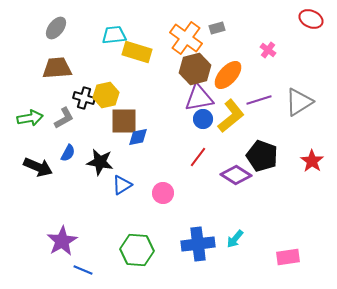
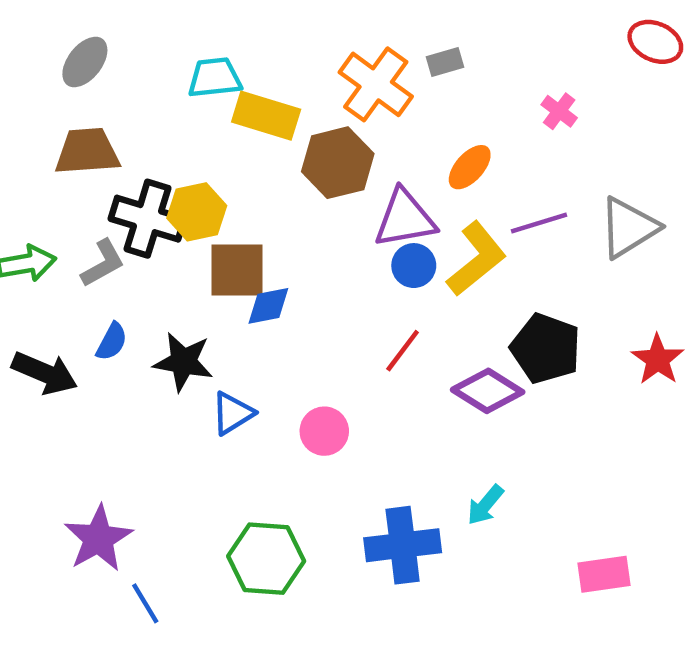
brown hexagon: (195, 69) -> (338, 163), moved
orange ellipse: (228, 75) -> (470, 167), size x0.7
black cross: (84, 98) -> (148, 219), size x1.5
cyan arrow: (235, 239) -> (485, 505), moved
blue line: (83, 270) -> (145, 603), turned 36

